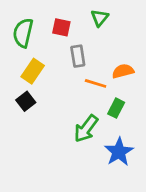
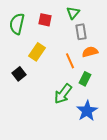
gray rectangle: (78, 56) -> (81, 32), moved
yellow rectangle: (33, 71) -> (37, 52), moved
orange line: (96, 83) -> (70, 61), turned 49

